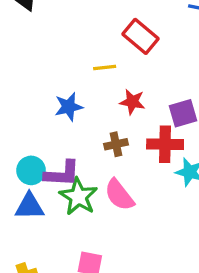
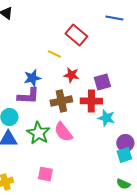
yellow line: (105, 67) -> (54, 54), turned 32
brown cross: (116, 144) -> (61, 101), size x1.5
purple L-shape: (62, 174) -> (28, 96), moved

